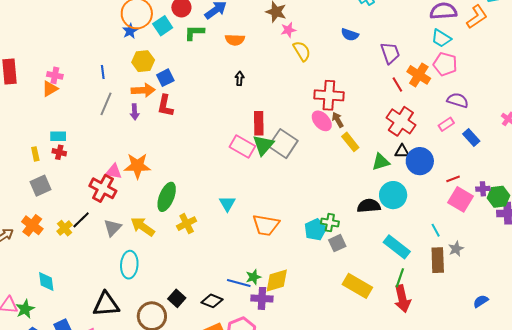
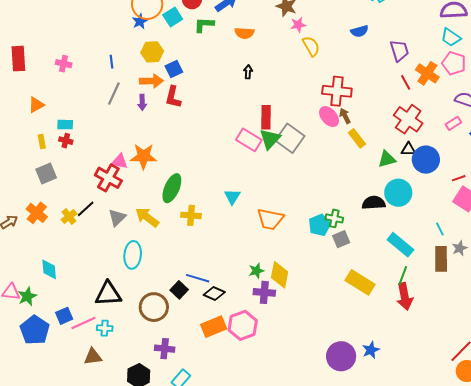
blue semicircle: (350, 35) -> (359, 31), turned -36
orange triangle: (50, 89) -> (36, 105), moved
yellow cross: (187, 224) -> (191, 215), turned 30
yellow diamond: (277, 280) -> (280, 275), turned -64
blue line: (239, 283) -> (198, 278), moved

